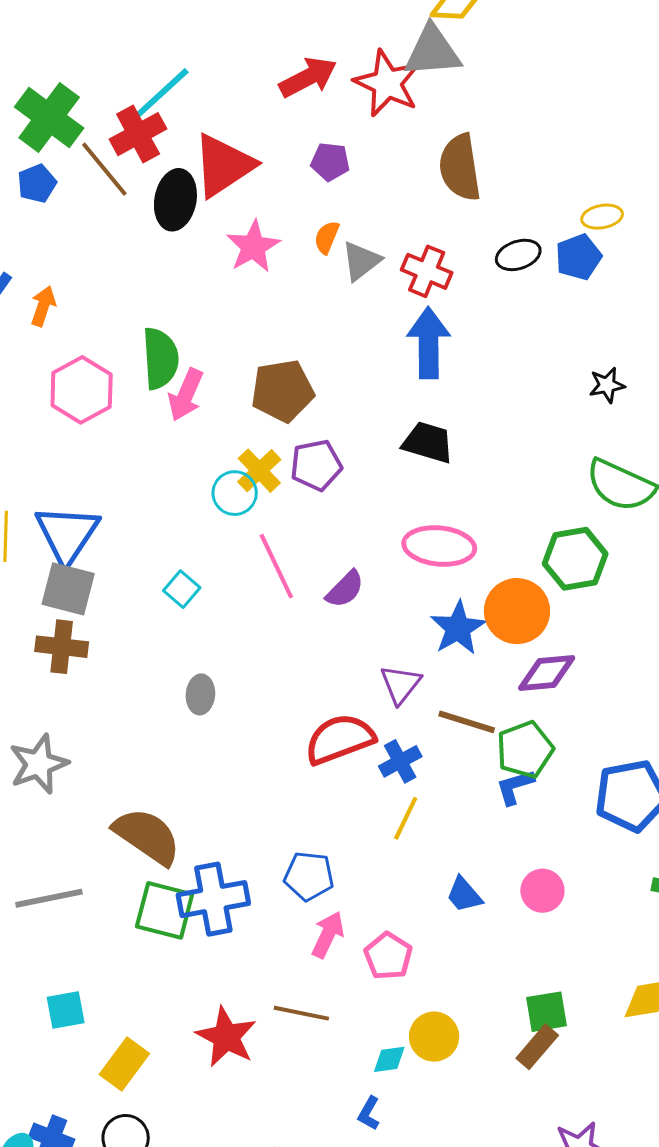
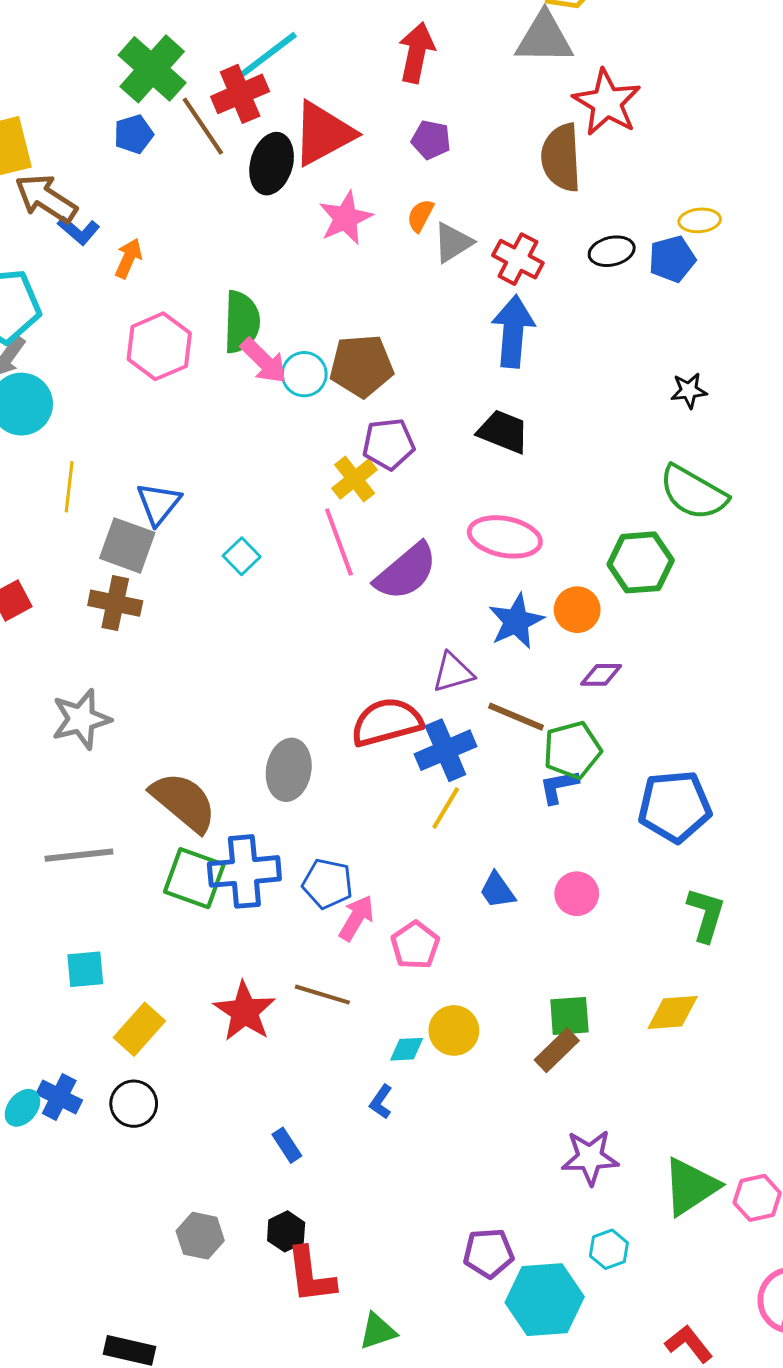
red arrow: (308, 77) -> (417, 53), turned -56
red star: (387, 83) -> (607, 102), moved
pink arrow: (186, 395) -> (264, 361), turned -74
yellow cross: (259, 471) -> (355, 479), moved
cyan circle: (235, 493) -> (304, 374), moved
blue triangle: (67, 534) -> (159, 504), moved, size x0.7
purple semicircle: (345, 589) -> (406, 572), size x1.6
orange circle: (517, 611) -> (577, 610), size x0.7
purple diamond: (547, 673) -> (601, 675), size x0.7
purple triangle: (400, 684) -> (453, 673), turned 30
gray ellipse: (200, 694) -> (289, 770), moved, size x1.5
blue cross: (400, 761) -> (445, 750), size x1.4
blue pentagon: (309, 876) -> (327, 884), moved

